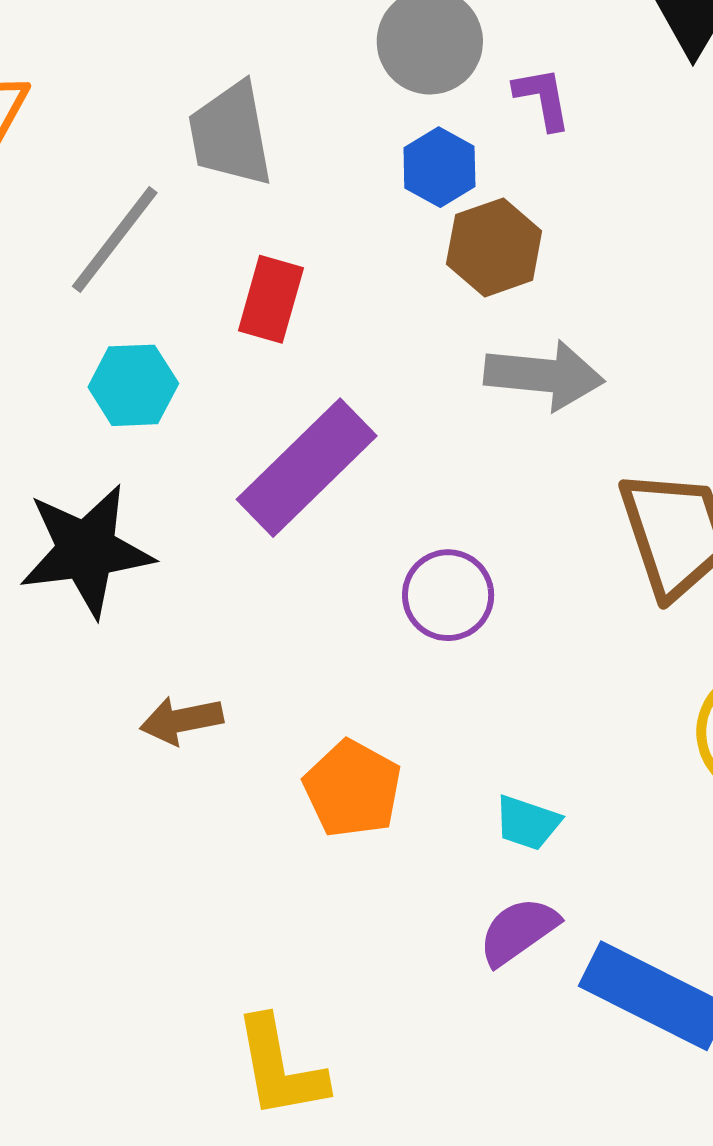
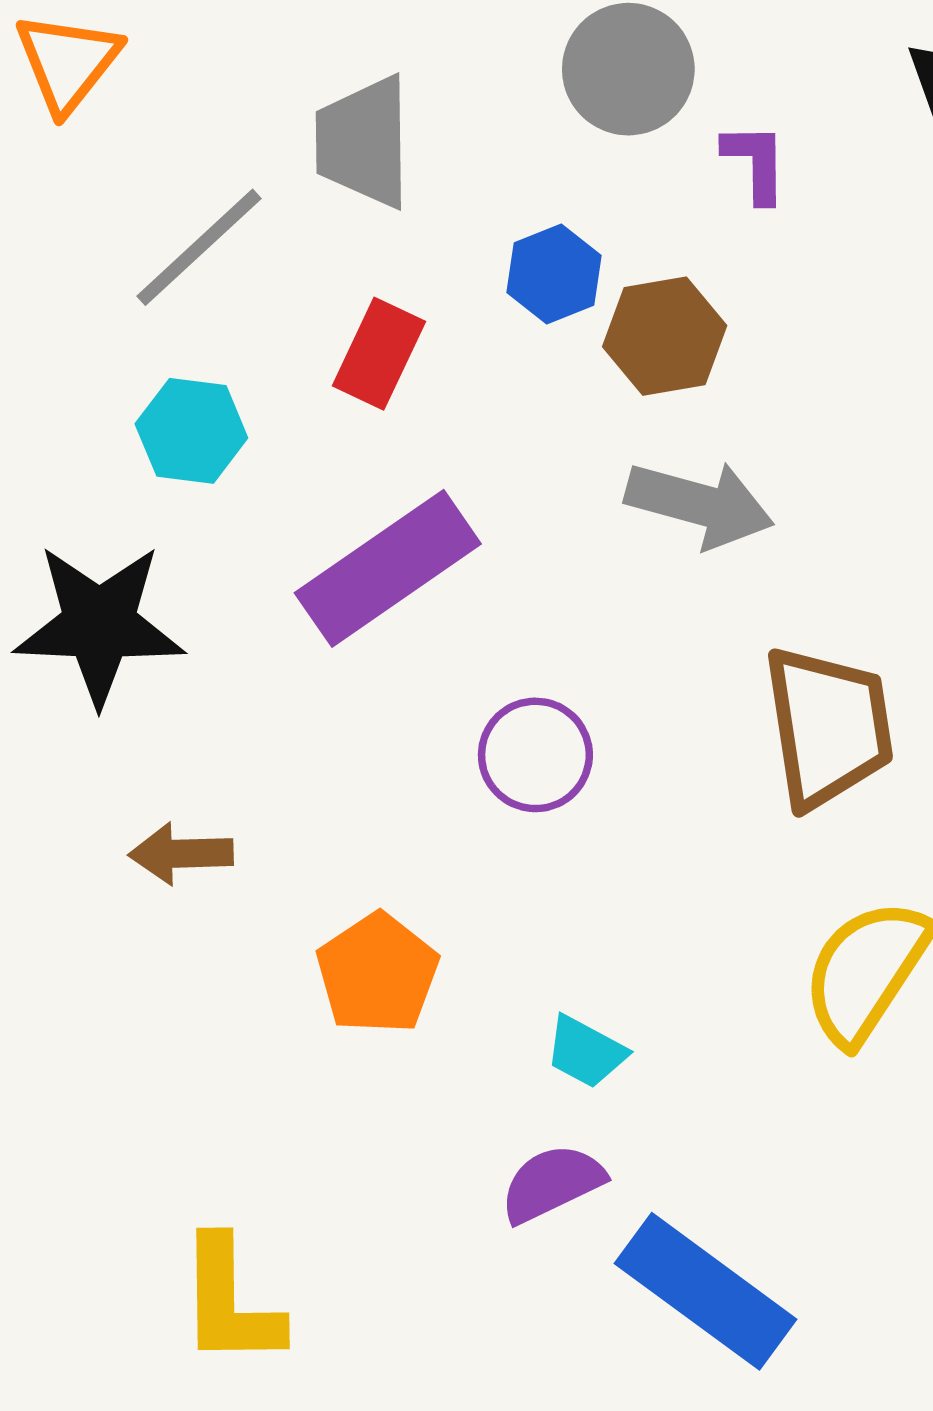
blue hexagon: (439, 167) -> (554, 274), moved

